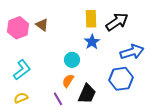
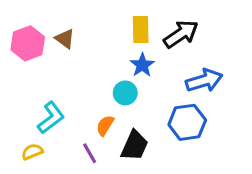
cyan circle: (72, 60) -> (125, 93), moved
cyan L-shape: (22, 70) -> (51, 118), moved

